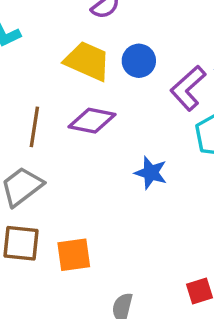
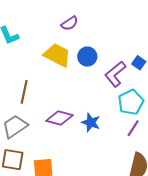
purple diamond: (92, 121) -> (60, 118), moved

